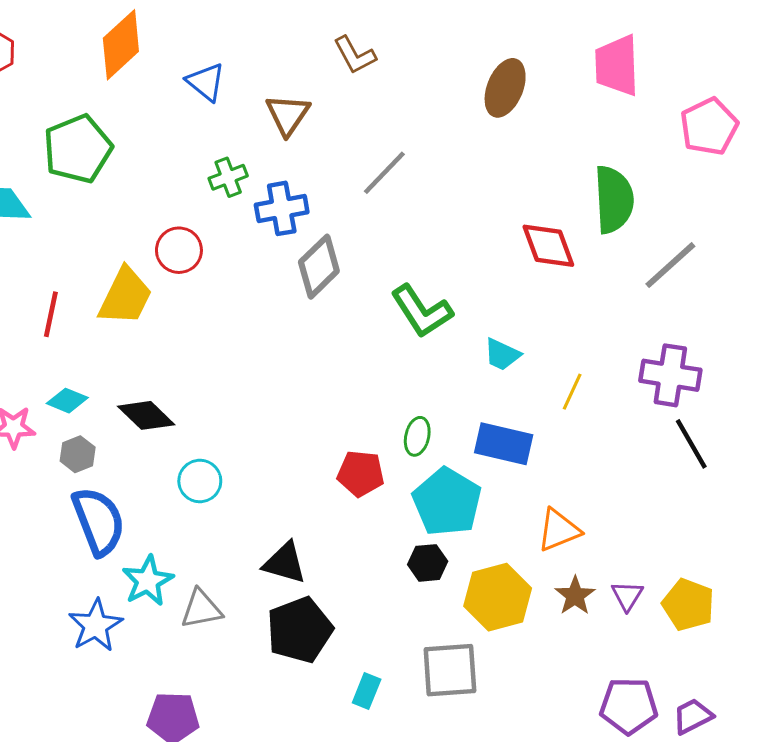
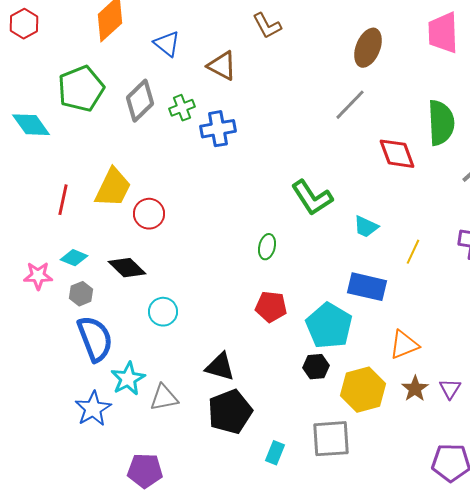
brown triangle: (288, 115) -> (222, 66), turned -36
gray line: (384, 173) -> (350, 105), moved
red circle: (179, 250) -> (149, 214), moved
gray diamond: (319, 267) -> (140, 101), moved
green ellipse: (417, 436) -> (267, 247), moved

